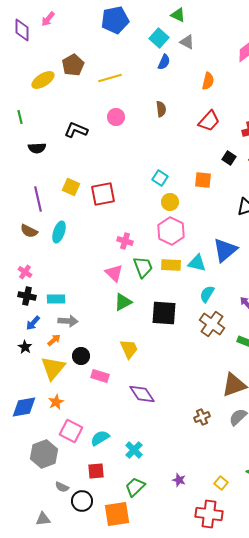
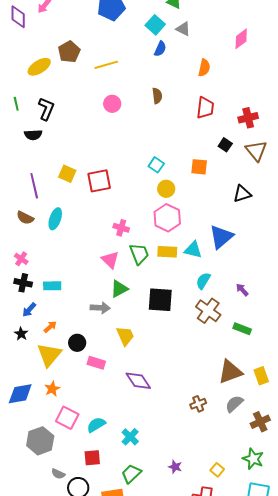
red trapezoid: (209, 121) -> (205, 108), turned -35
black L-shape: (76, 130) -> (46, 109), moved, turned 90
gray arrow: (68, 321) -> (100, 308), moved

